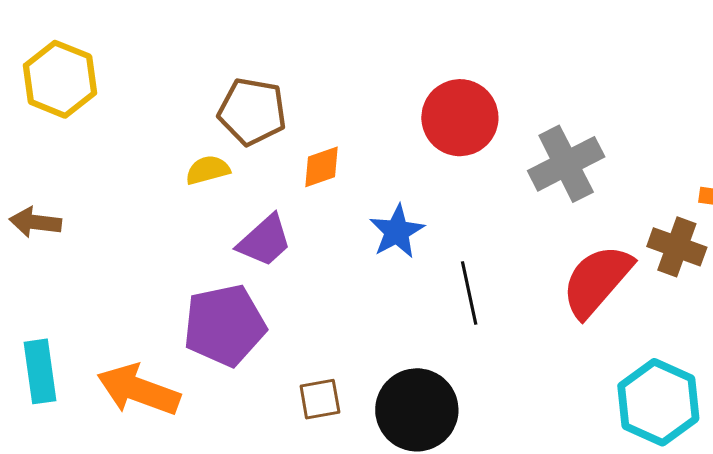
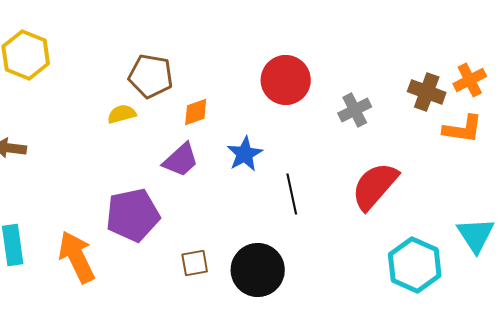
gray cross: (566, 164) -> (355, 110), size x0.7
purple trapezoid: (265, 241) -> (181, 160), moved
brown cross: (677, 247) -> (427, 92), moved
orange arrow: (138, 390) -> (77, 257), turned 44

